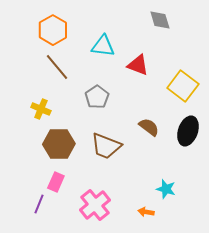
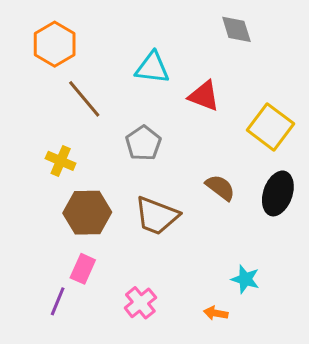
orange hexagon: (53, 30) -> (55, 44), moved
pink cross: (95, 205) -> (140, 303), size x0.7

